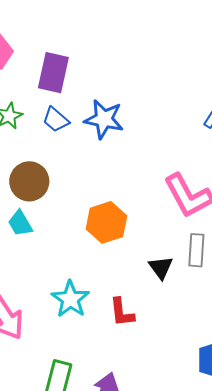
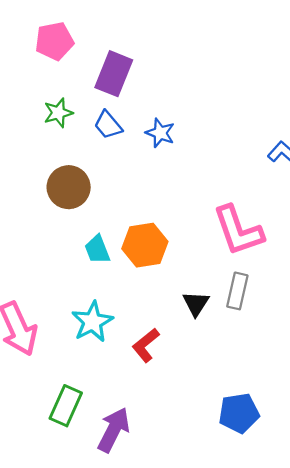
blue star: (104, 119) -> (160, 133), size x0.7
cyan trapezoid: (20, 223) -> (97, 250), moved
red L-shape: (122, 312) -> (146, 345), turned 48

